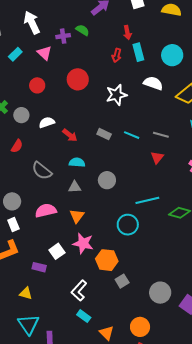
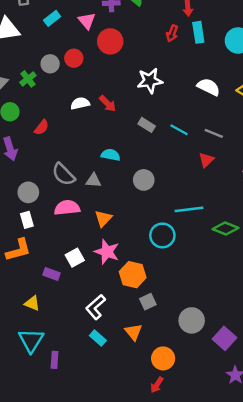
red circle: (78, 79) -> (110, 41), moved
white semicircle: (153, 83) -> (209, 87), moved
white star: (116, 95) -> (150, 81), moved
gray circle: (21, 115) -> (50, 64), moved
red arrow: (70, 135) -> (108, 104), moved
gray semicircle: (42, 171) -> (64, 174), moved
gray triangle: (75, 187) -> (94, 181), moved
orange triangle: (107, 333) -> (134, 332), moved

